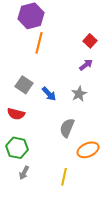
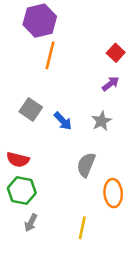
red semicircle: (16, 114) -> (18, 160), moved
orange ellipse: (88, 150) -> (113, 193), turned -70

